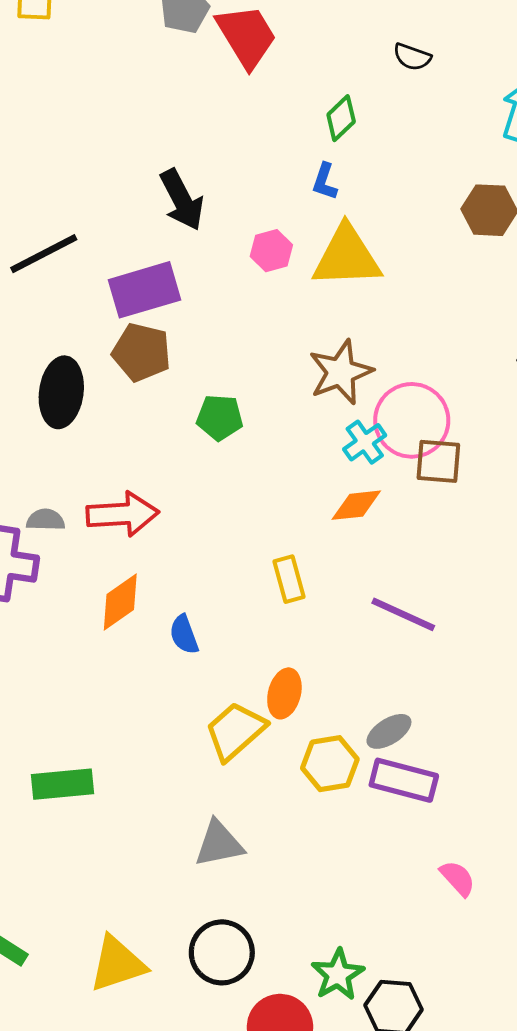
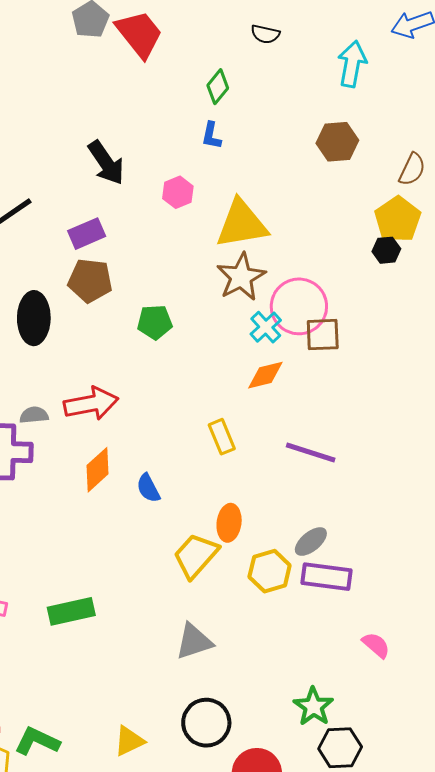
yellow triangle: (347, 257) -> (242, 224), moved
purple rectangle: (144, 290) -> (87, 234), size x0.7
yellow triangle: (117, 964) -> (129, 741), size x0.7
green star: (338, 975) -> (313, 707), moved

